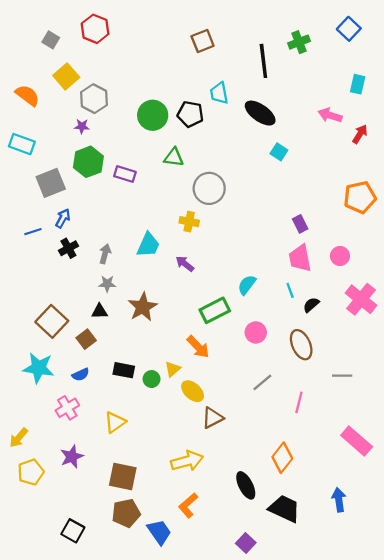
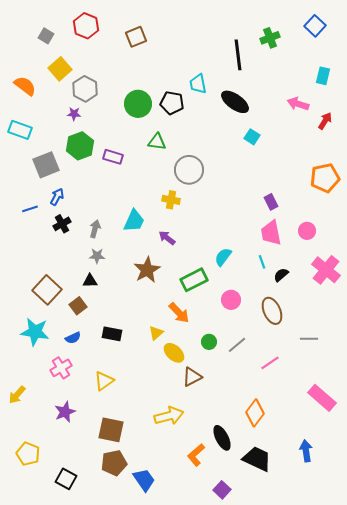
brown square: (203, 41) -> (136, 37), moved
brown star: (143, 307) -> (147, 270), moved
green circle: (152, 379) -> (209, 342), moved
pink line: (299, 402) -> (270, 363), turned 42
yellow pentagon: (31, 472) -> (28, 454), moved, turned -30
orange L-shape: (188, 505) -> (196, 455), moved

